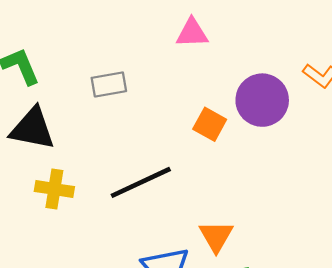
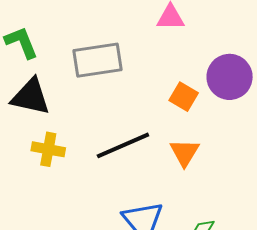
gray rectangle: (109, 84) -> (97, 60), size x1.6
orange triangle: (216, 236) -> (185, 153), moved

